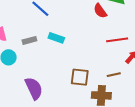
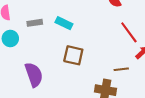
red line: (117, 40) -> (129, 32), turned 55
brown square: (80, 77) -> (73, 55), moved

